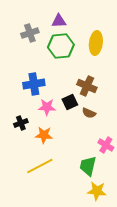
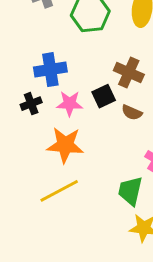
black cross: (21, 123) -> (31, 104), moved
orange star: (44, 135) -> (65, 145), size x1.4

